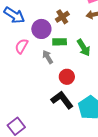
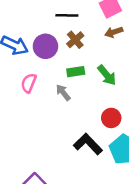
purple circle: (41, 29) -> (45, 46), moved
red circle: (67, 77) -> (111, 118), moved

